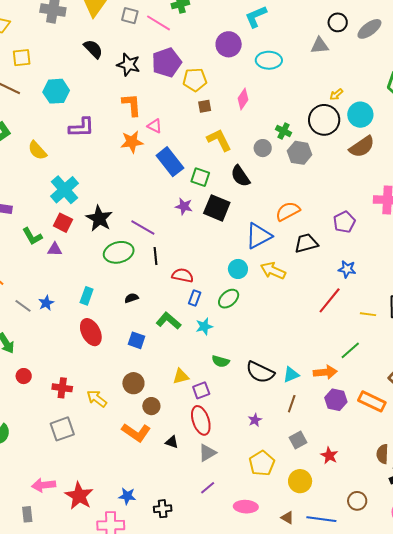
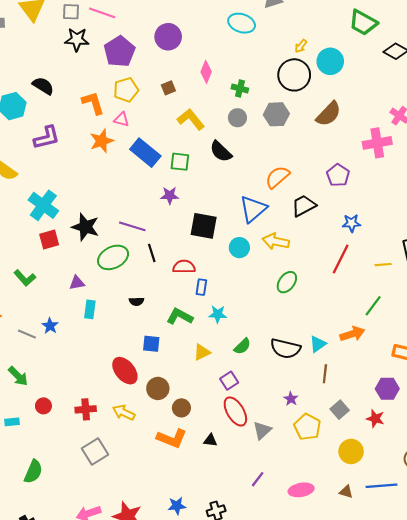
purple circle: (229, 44) -> (168, 37), moved
black semicircle: (93, 49) -> (43, 86), moved
cyan ellipse: (269, 60) -> (242, 23), moved, turned 30
black star: (128, 65) -> (77, 40), moved
yellow pentagon: (195, 80) -> (126, 90), moved
green cross: (284, 131) -> (240, 88), moved
brown semicircle: (362, 147) -> (329, 114), moved
black square: (217, 208) -> (204, 226), moved
red square: (63, 223) -> (49, 240), turned -30
green L-shape: (32, 236) -> (25, 278), moved
purple triangle: (55, 249) -> (77, 283), moved
black semicircle: (131, 298) -> (137, 301), turned -152
green ellipse: (229, 299) -> (287, 282), moved
cyan star: (204, 326) -> (218, 314), turned 30
red ellipse: (91, 332) -> (125, 371), moved
green semicircle: (221, 361) -> (242, 346), turned -48
yellow triangle: (181, 376) -> (202, 352), moved
purple hexagon: (336, 400) -> (387, 389), moved
gray triangle: (207, 453) -> (262, 430), moved
yellow pentagon: (262, 463) -> (307, 427), moved

